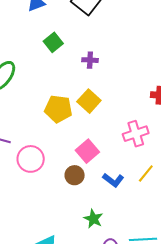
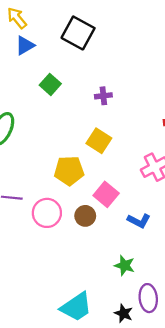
purple cross: (90, 60) -> (103, 96), moved
yellow pentagon: (58, 109) -> (69, 171), moved
brown circle: (75, 175) -> (85, 216), moved

